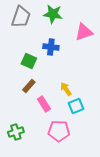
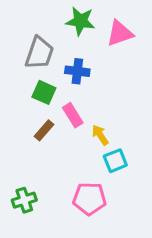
gray trapezoid: (21, 17) -> (39, 53), moved
pink triangle: (84, 32) -> (120, 33), moved
pink rectangle: (44, 104) -> (73, 115), moved

